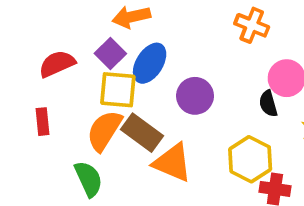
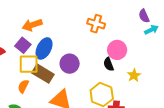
orange semicircle: (104, 131) -> (23, 86), size x0.6
brown rectangle: (142, 133) -> (43, 74), moved

